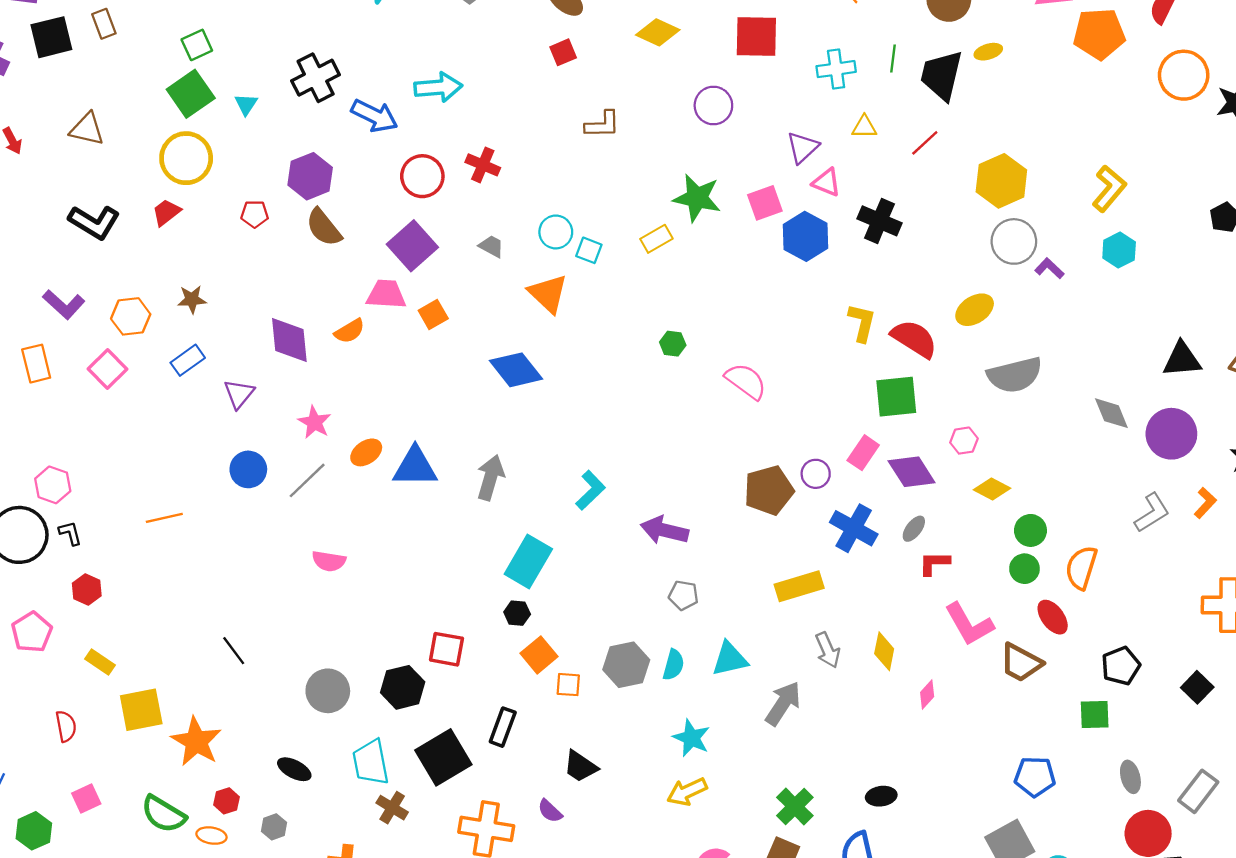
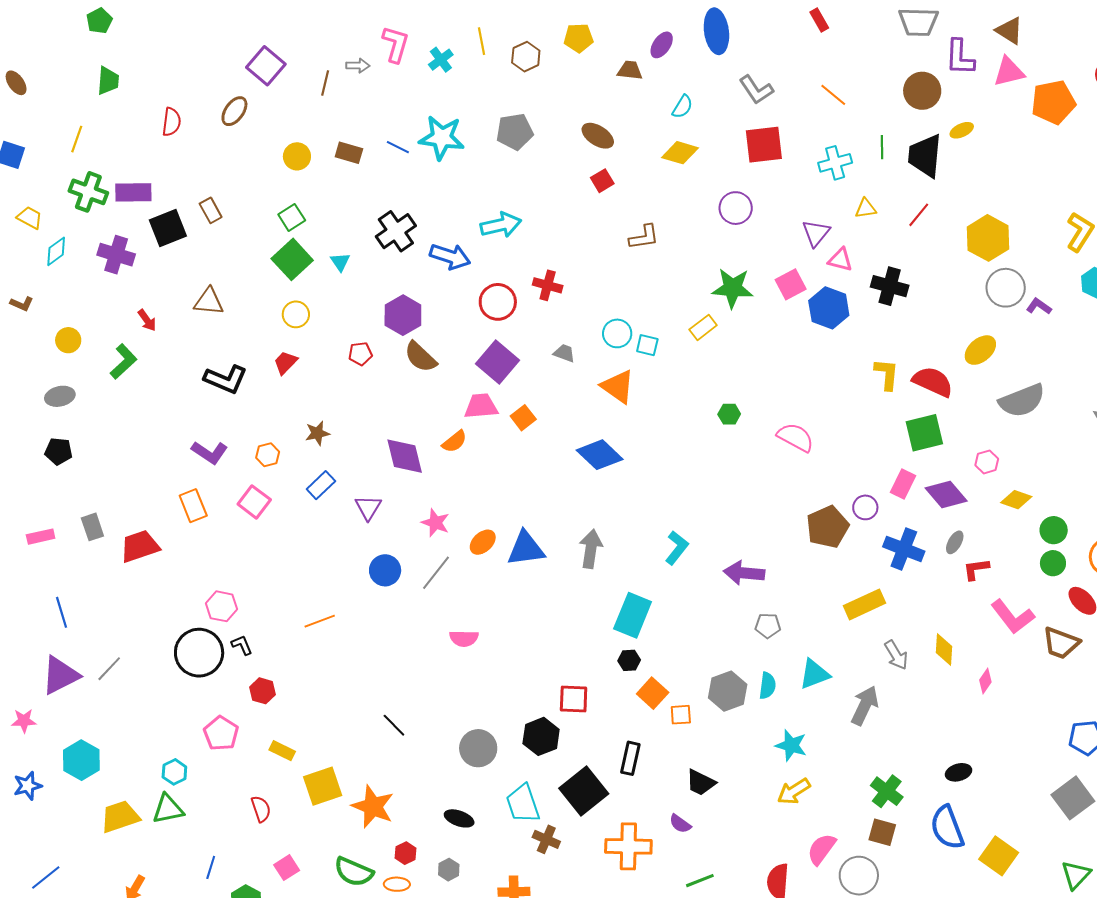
yellow circle: (186, 158) -> (296, 314), size x0.6
orange hexagon: (131, 316) -> (268, 455), size x0.7

